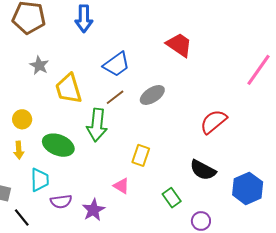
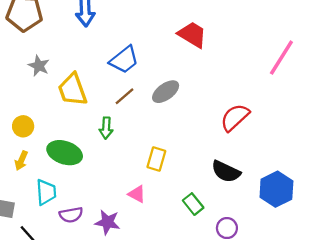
green arrow: (97, 125) -> (106, 128), size x0.6
yellow arrow: (19, 150) -> (21, 161), turned 30
purple star: (94, 210) -> (107, 222), turned -30

